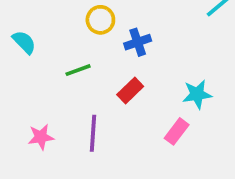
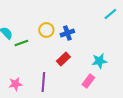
yellow circle: (100, 20) -> (46, 30), moved
green line: (78, 70) -> (21, 43), moved

